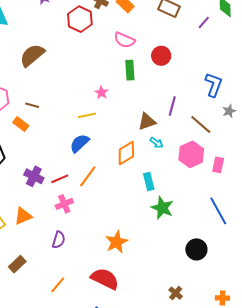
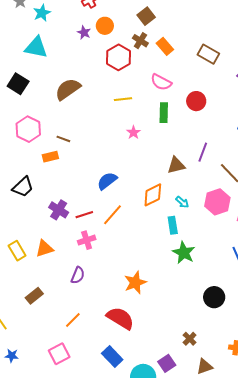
yellow line: (87, 115) -> (123, 99), moved
orange rectangle: (21, 124) -> (50, 157), turned -56
cyan arrow: (157, 143) -> (182, 202), moved

